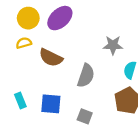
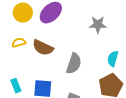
yellow semicircle: (24, 43) -> (19, 43), moved
gray star: (113, 45) -> (98, 25), moved

